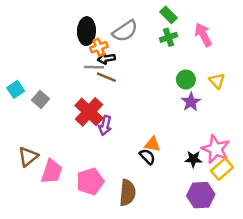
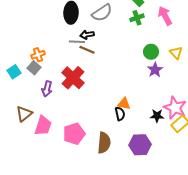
orange cross: (99, 47) -> (38, 55), moved
cyan square: (16, 89) -> (14, 72), moved
purple arrow: (105, 126) -> (47, 89), moved
black semicircle: (147, 157) -> (120, 114), turned 32
purple hexagon: (201, 195) -> (140, 145), moved

